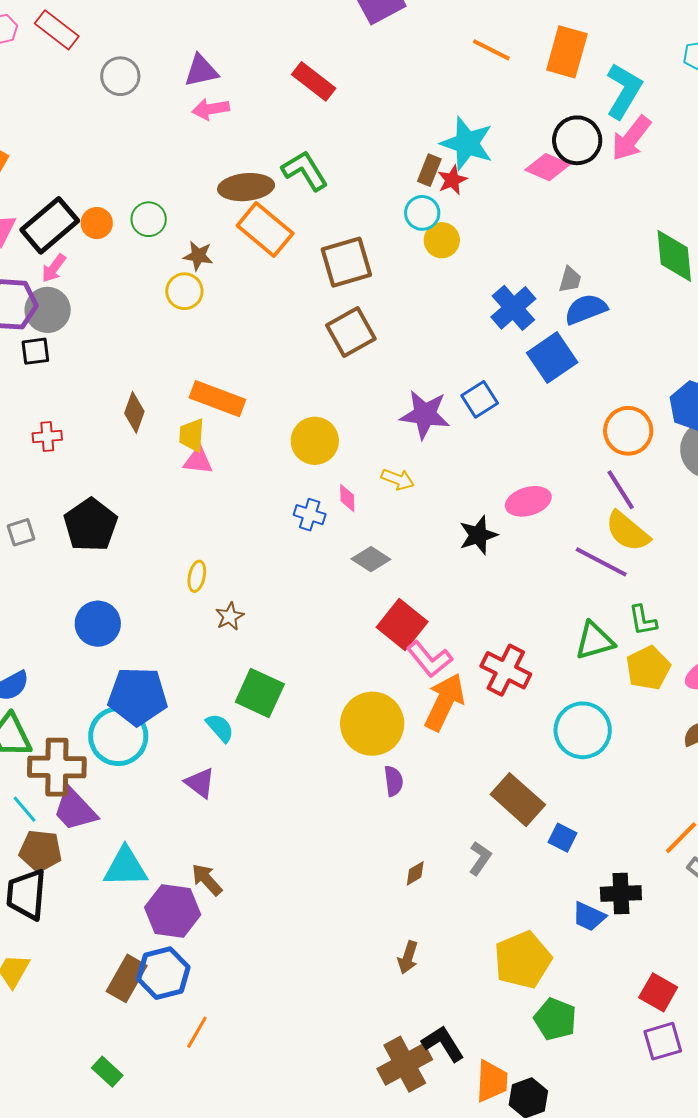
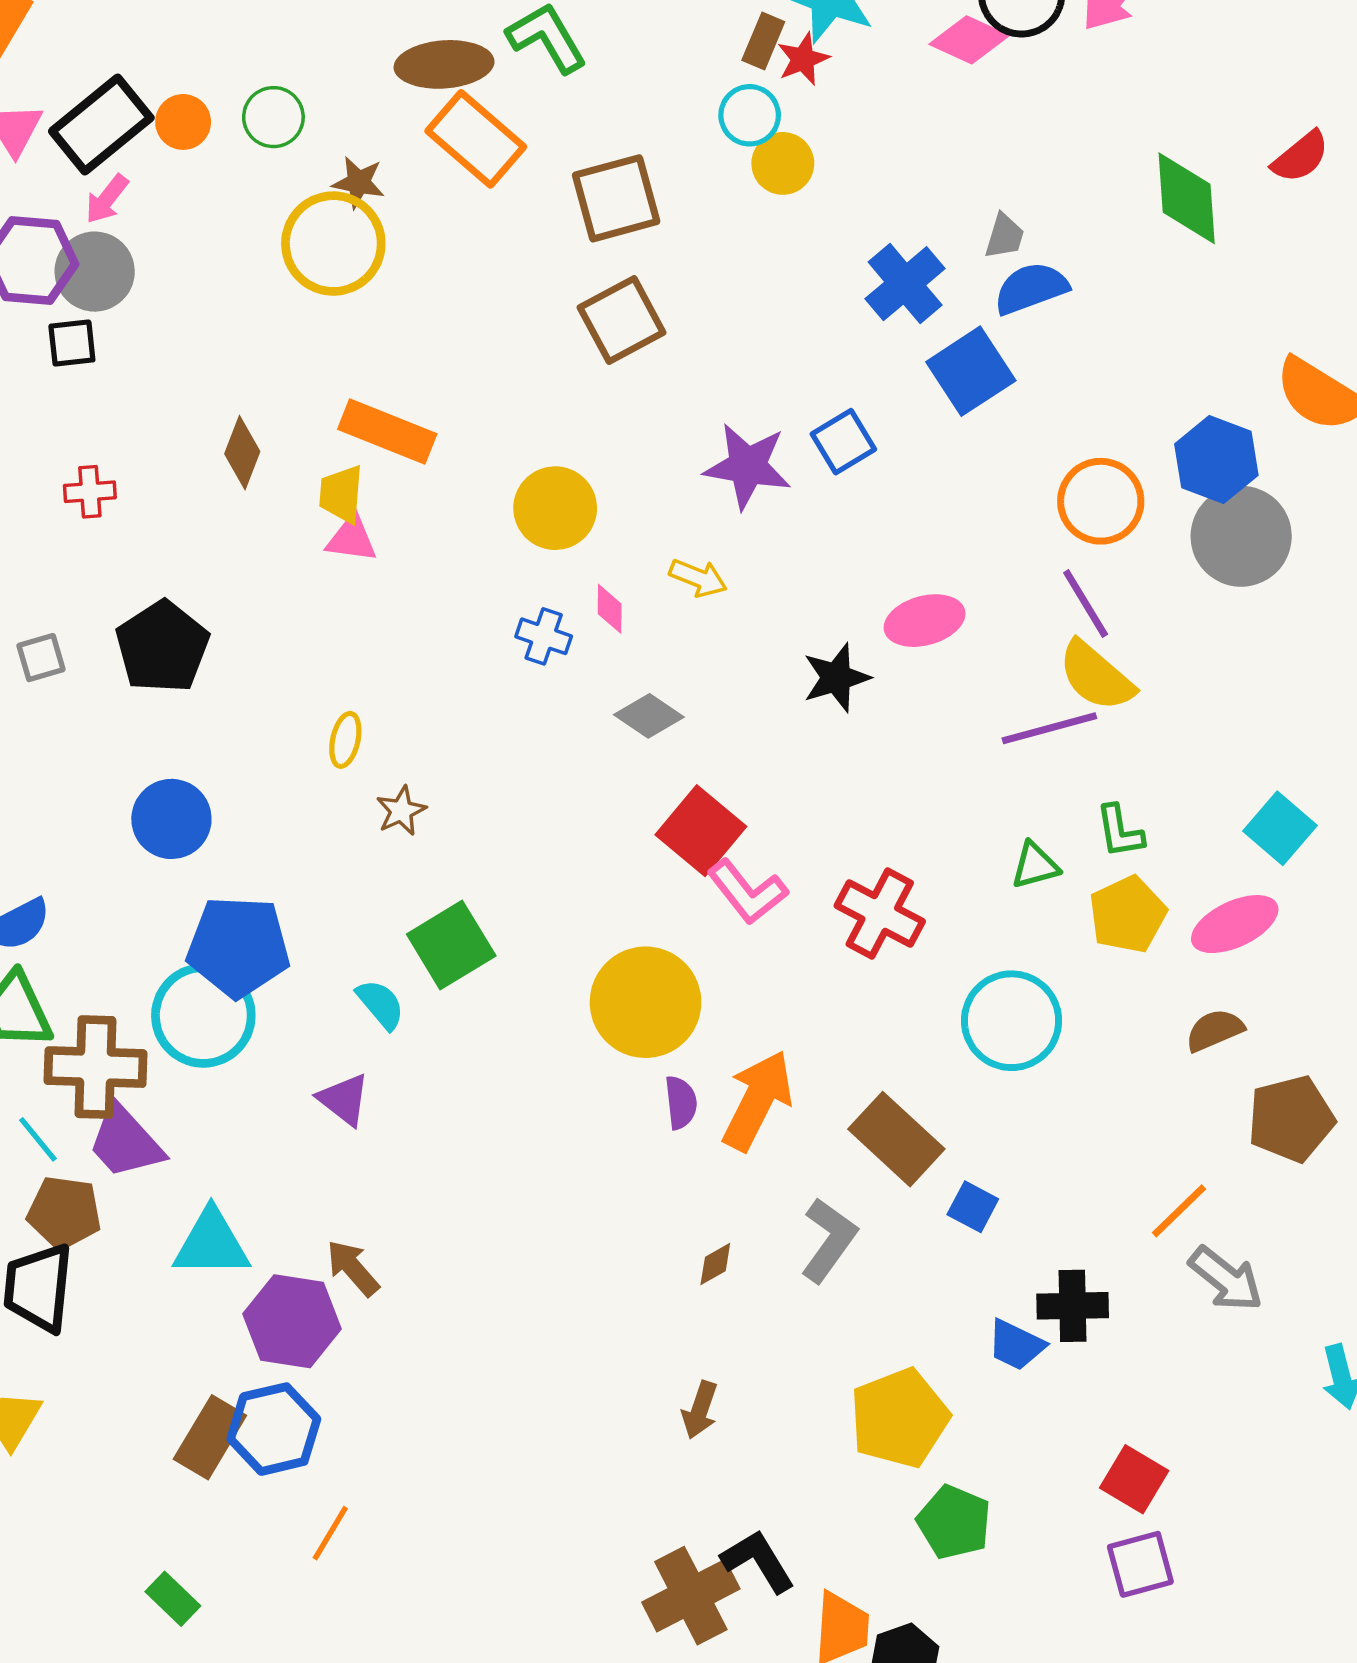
yellow circle: (184, 291) -> (333, 244), size x1.6
purple line: (601, 562) -> (1049, 728), turned -44
green triangle: (594, 641) -> (1035, 865), size x0.7
green square: (260, 693) -> (451, 945), turned 33
orange arrow: (444, 702) -> (757, 1100), moved
gray L-shape: (480, 858) -> (829, 1240), size x1.4

